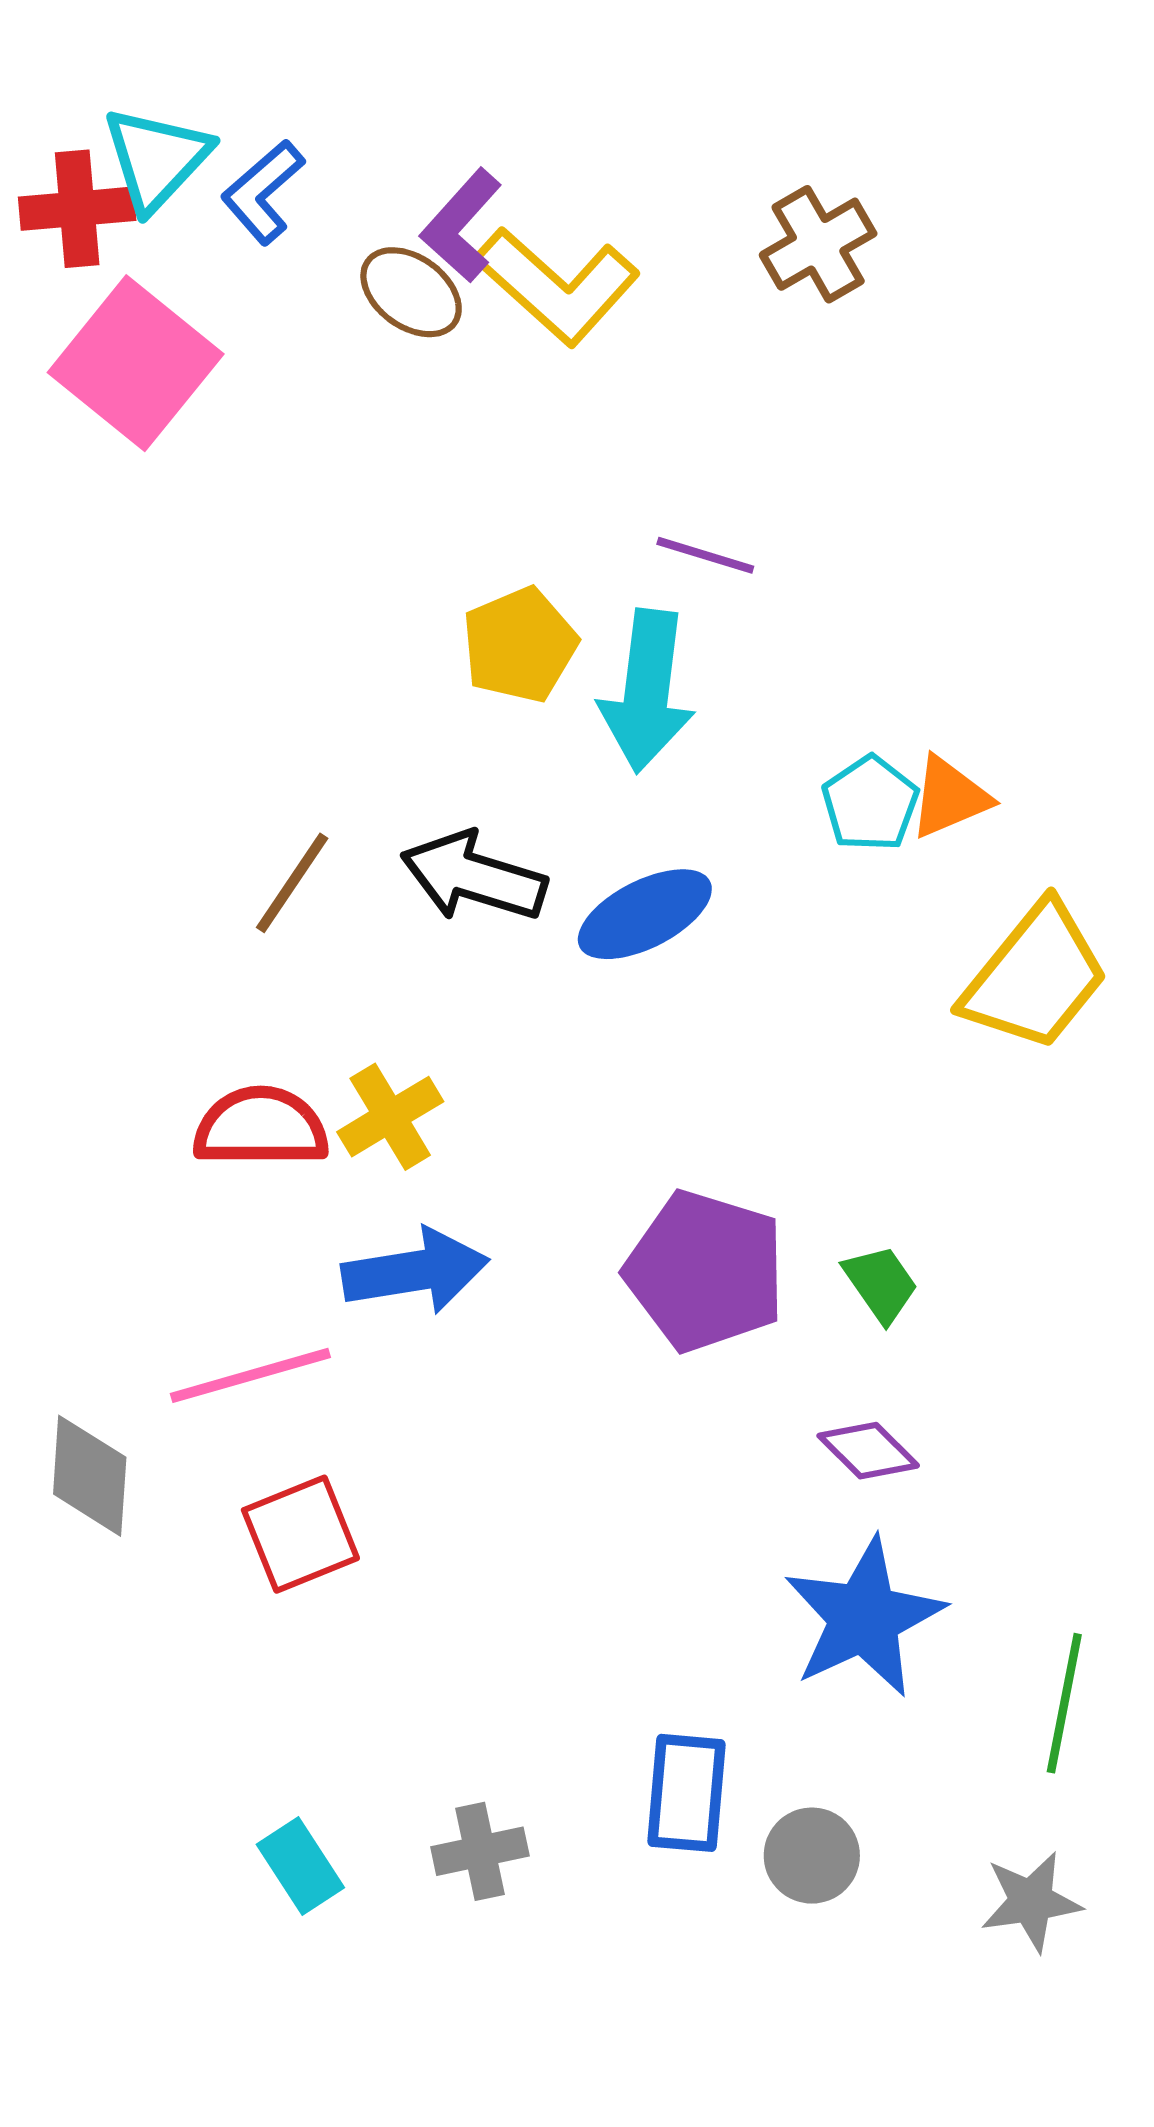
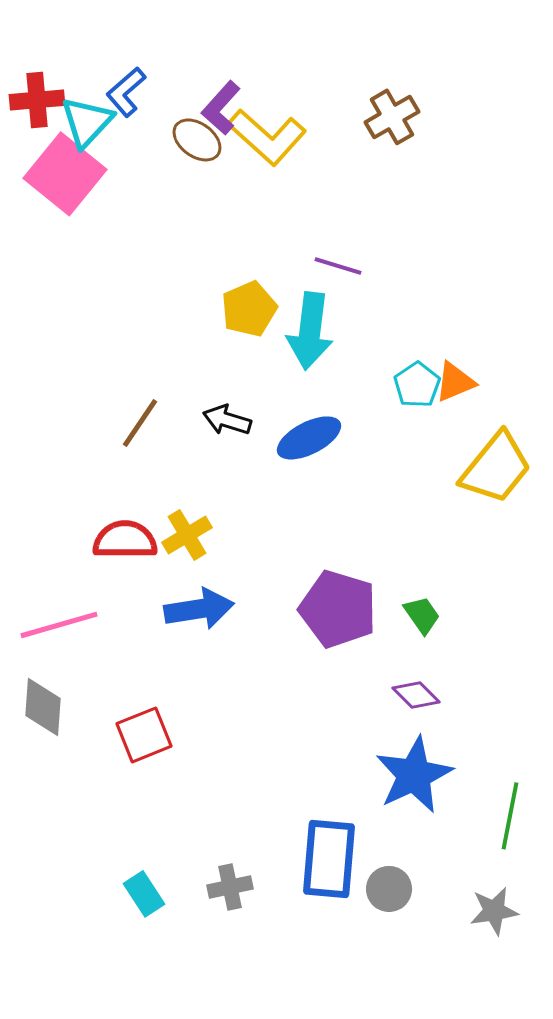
cyan triangle: (156, 159) -> (87, 122), moved
black arrow: (474, 877) -> (227, 420), size x0.7
pink line: (250, 1375) -> (59, 625), moved
blue rectangle: (687, 1793) -> (329, 859), size x1.4

